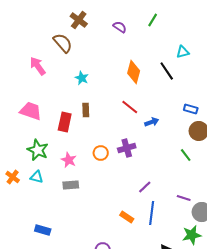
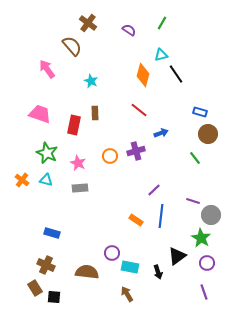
cyan triangle: (183, 52) -> (161, 55), moved
blue arrow: (152, 122) -> (161, 133), moved
green star: (192, 235) -> (201, 238), turned -30

